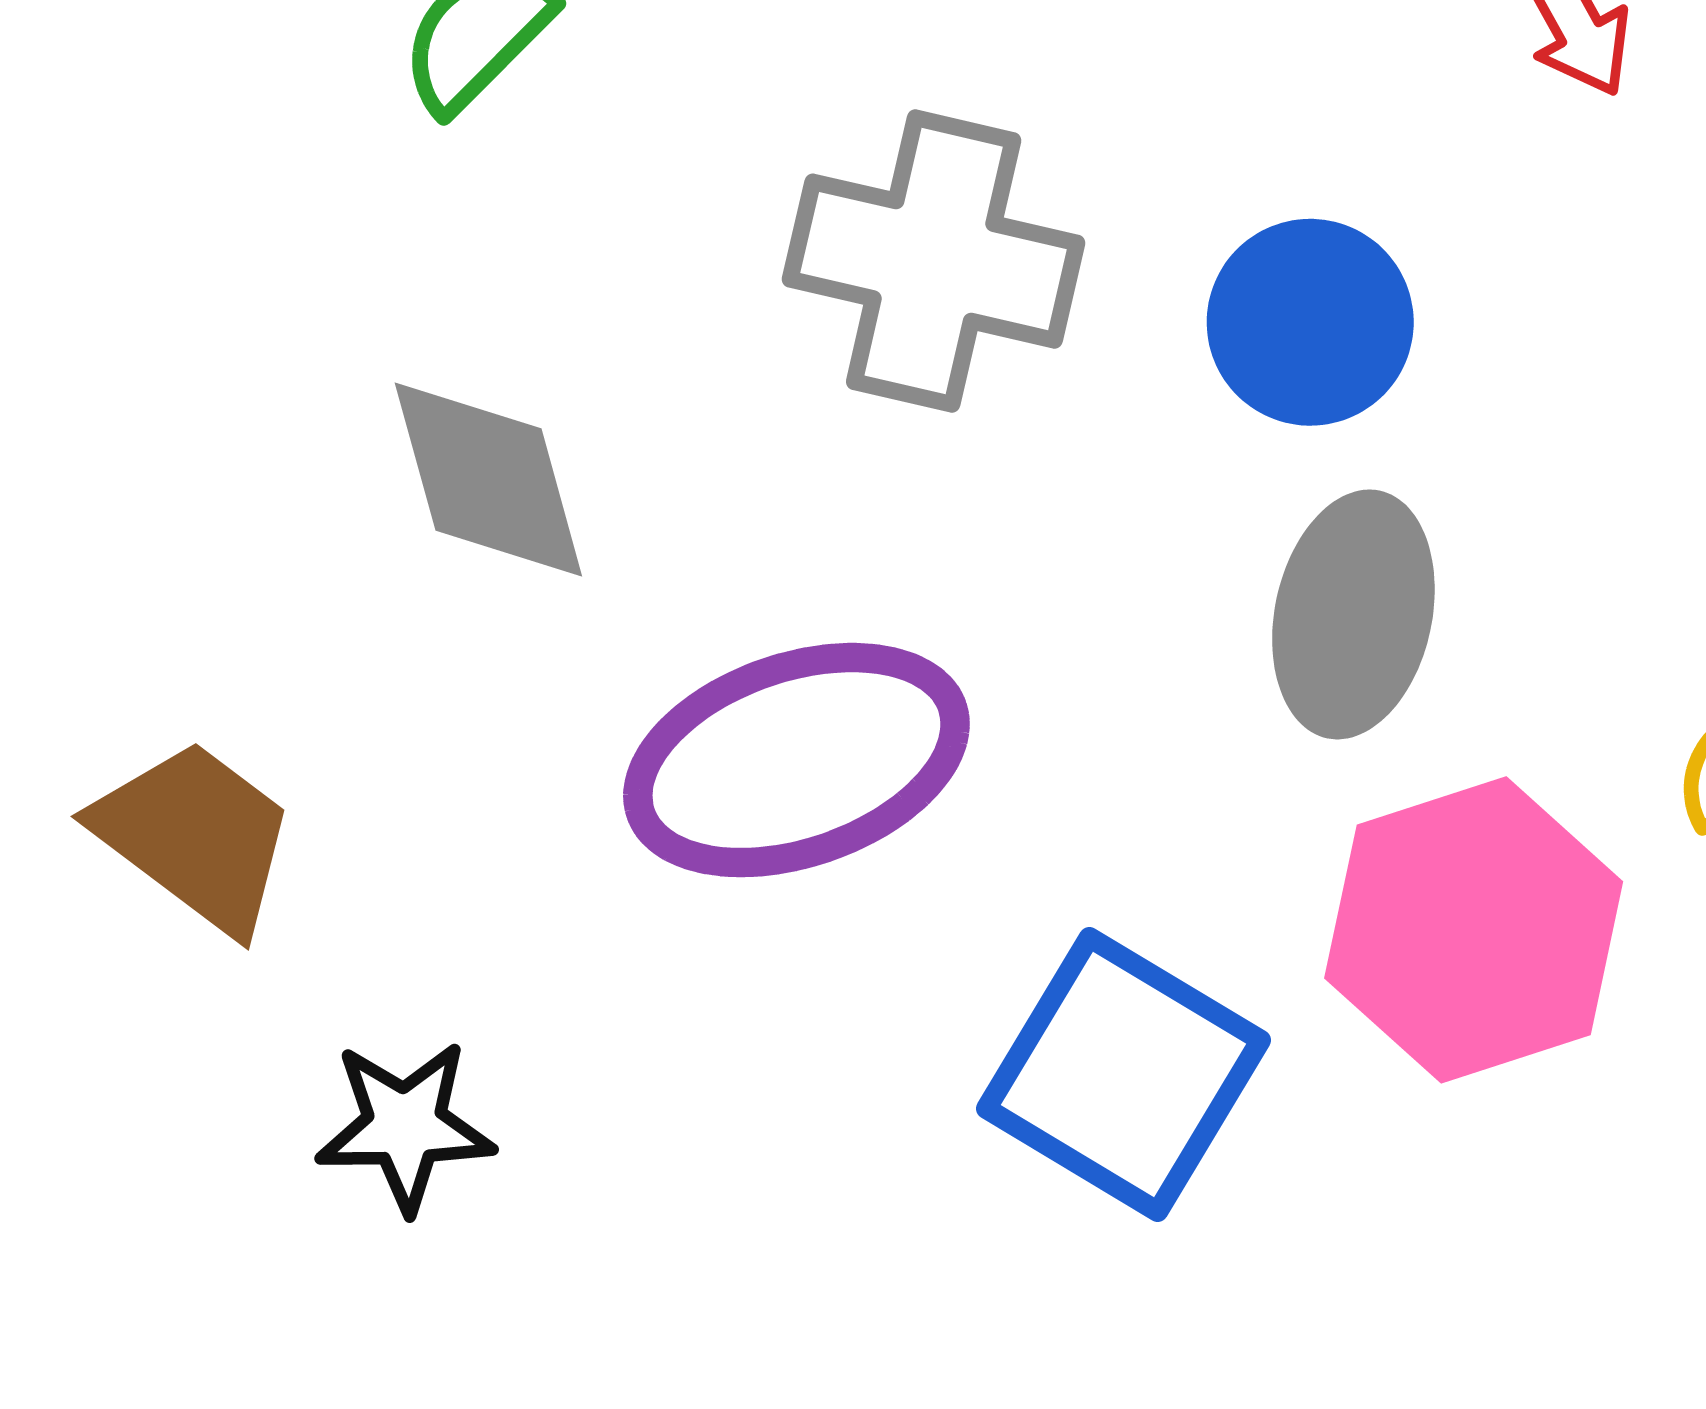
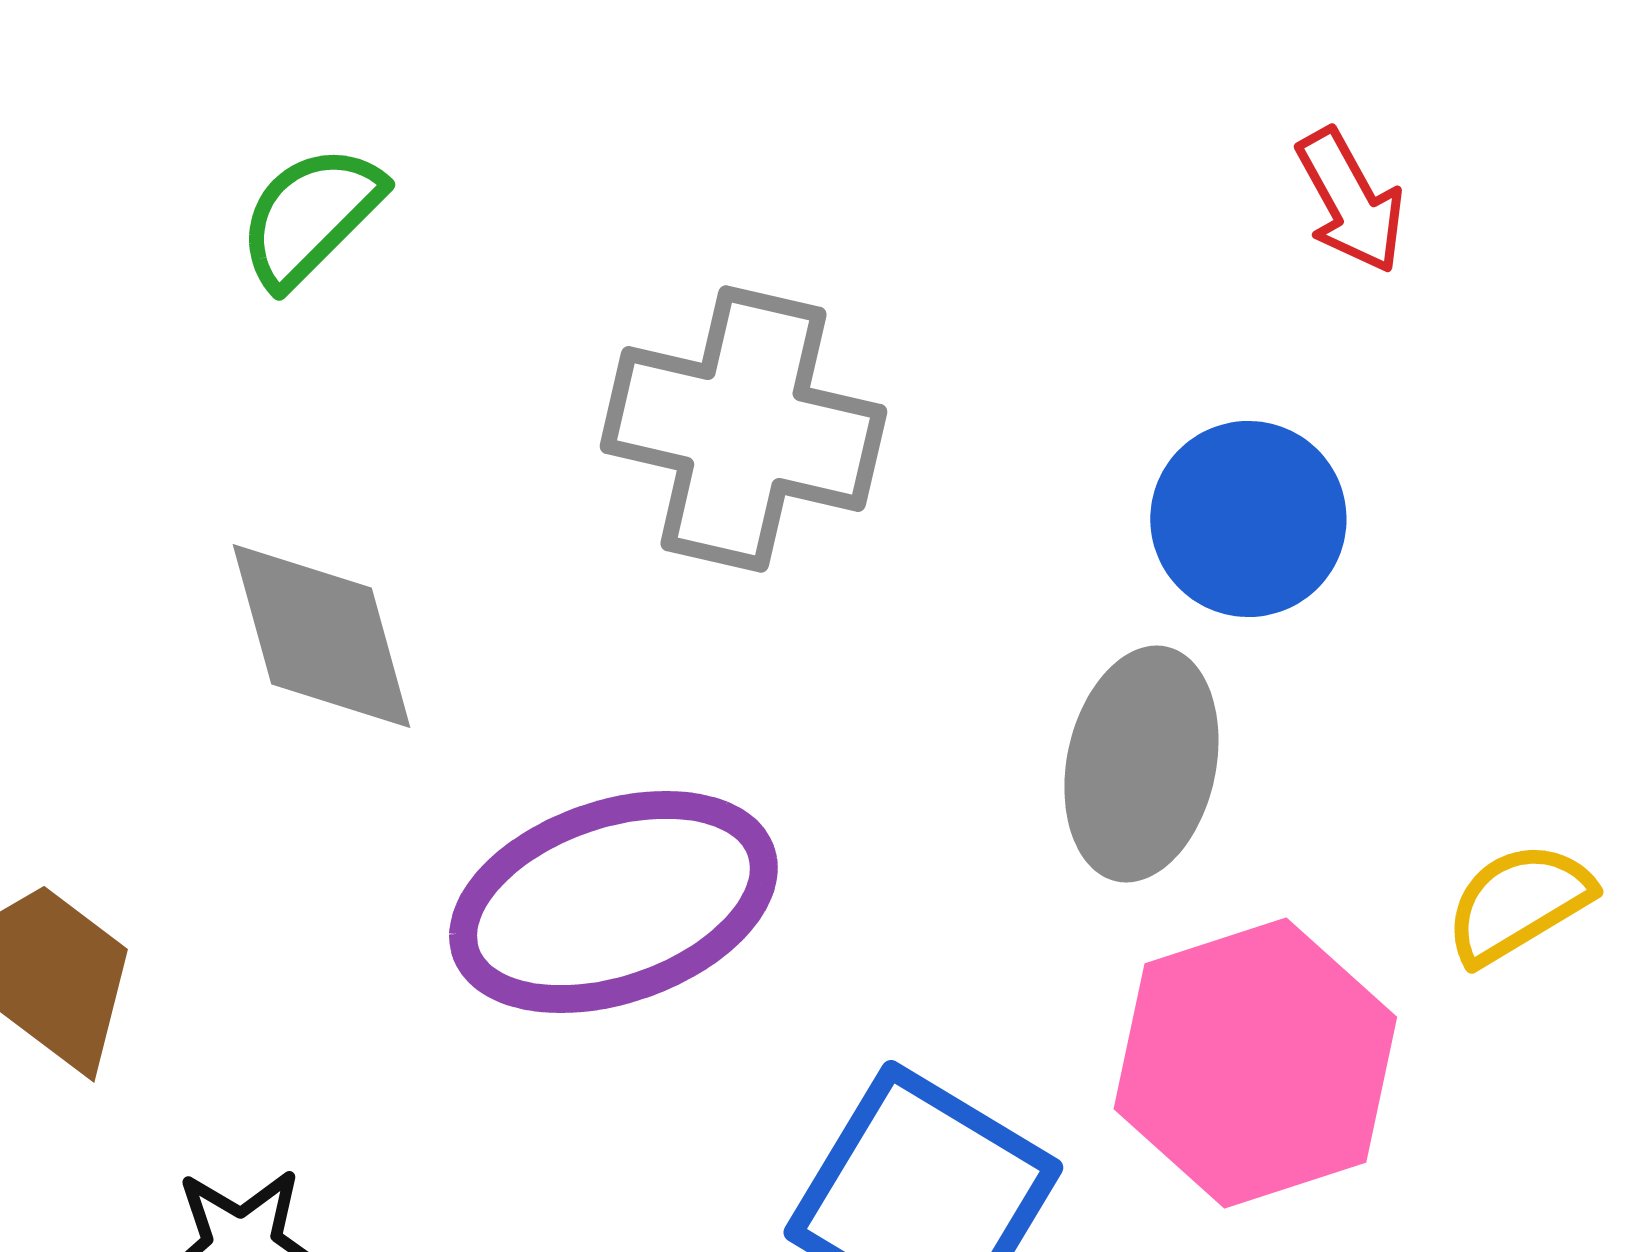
blue circle: (1310, 322) -> (1248, 519), moved

